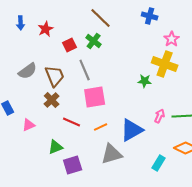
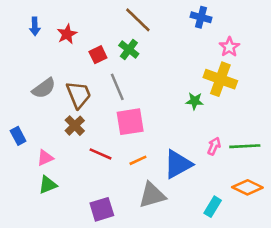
green triangle: (56, 147) -> (48, 185), moved

